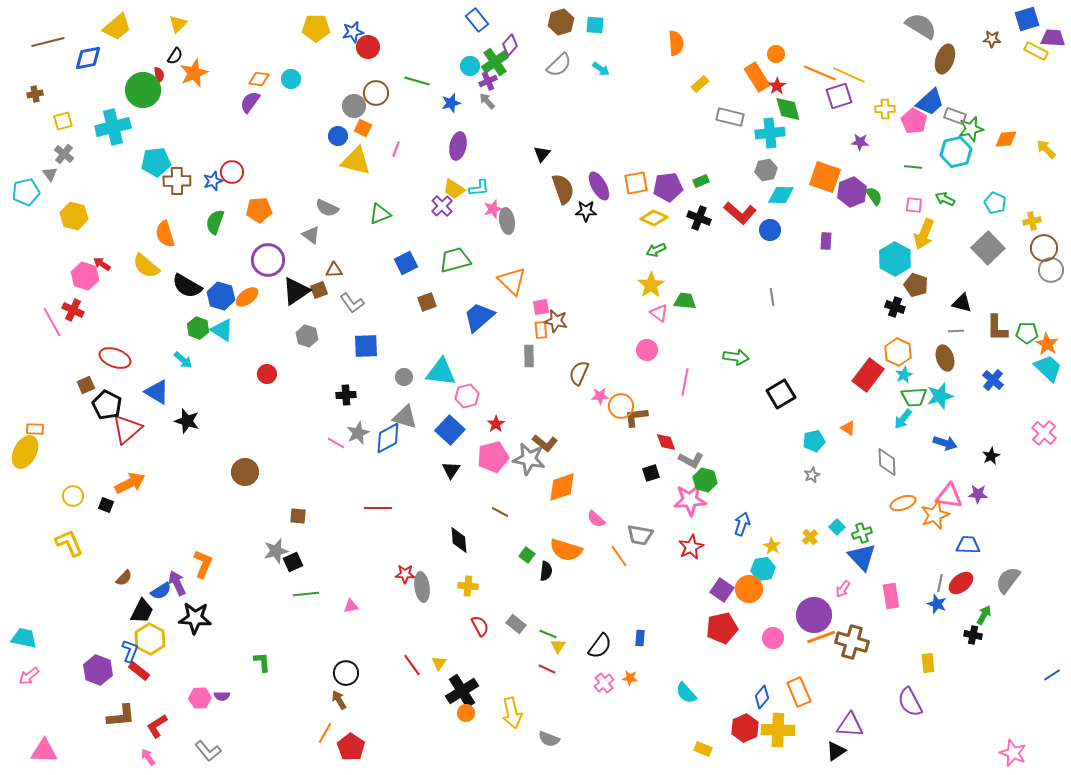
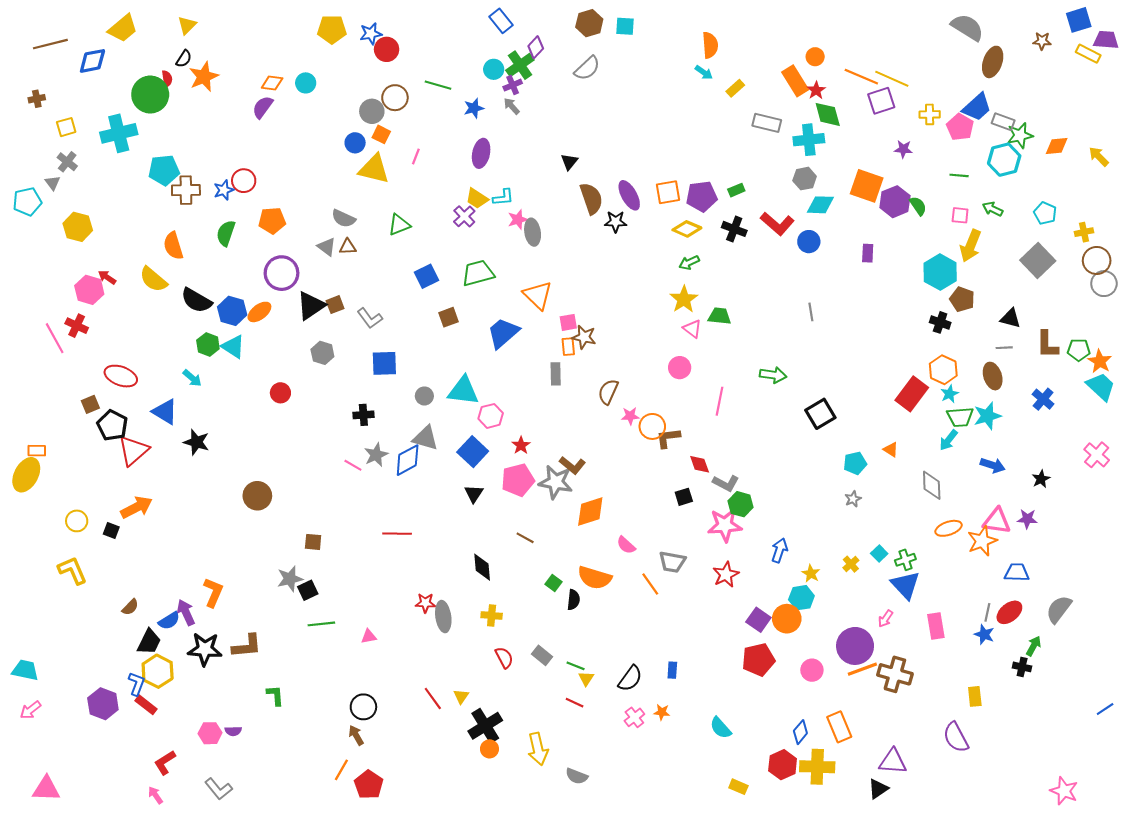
cyan arrow: (601, 69) -> (704, 72), moved
brown triangle: (334, 270) -> (348, 247), moved
brown L-shape: (121, 716) -> (247, 646), moved

